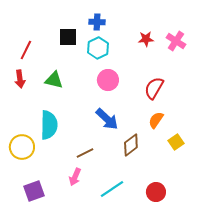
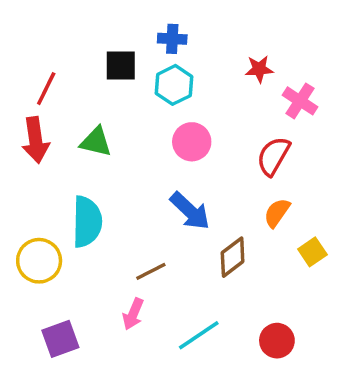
pink cross: (176, 41) -> (300, 101), moved
red arrow: (20, 79) -> (36, 140), size x1.4

